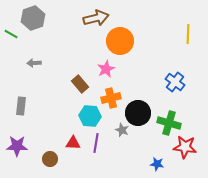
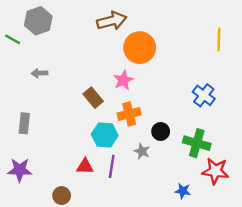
black circle: (138, 113) -> (161, 131), size x0.6
brown circle: (50, 159) -> (62, 196), moved

